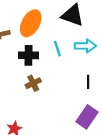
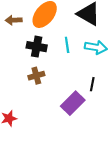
purple rectangle: (87, 117) -> (73, 103), moved

